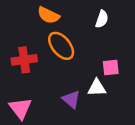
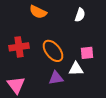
orange ellipse: (61, 46) -> (53, 51), moved
purple triangle: (71, 99) -> (56, 78), turned -49

